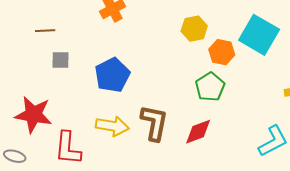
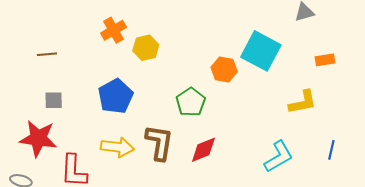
yellow hexagon: (194, 29) -> (146, 48), moved
gray square: (61, 60) -> (54, 100), moved
green pentagon: (210, 87) -> (191, 102), moved

